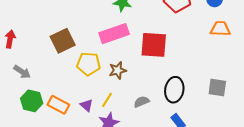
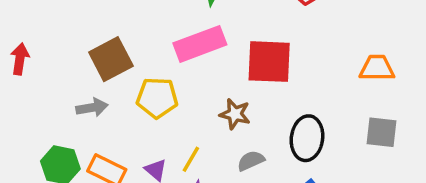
orange trapezoid: (220, 29) -> (377, 68), moved
brown star: (118, 70) -> (235, 114), moved, turned 30
gray arrow: (22, 72) -> (92, 108), moved, turned -42

